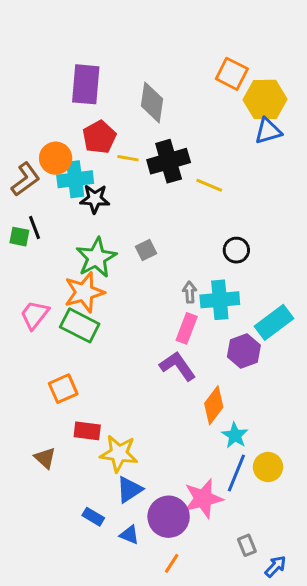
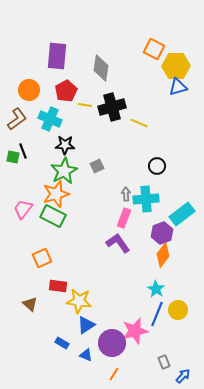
orange circle: (56, 158) -> (29, 90), moved
cyan cross: (75, 179) -> (50, 119), turned 30
black star: (95, 199) -> (65, 145), moved
orange diamond: (214, 405) -> (163, 255), moved

